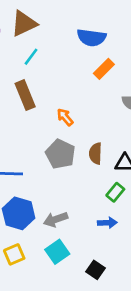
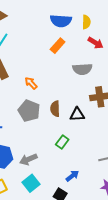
blue semicircle: (91, 38) -> (61, 21), moved
green rectangle: (115, 192) -> (62, 142), moved
blue arrow: (107, 223) -> (72, 176), moved, turned -32

